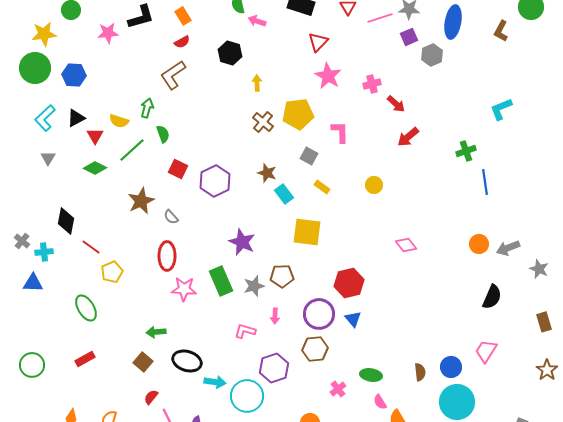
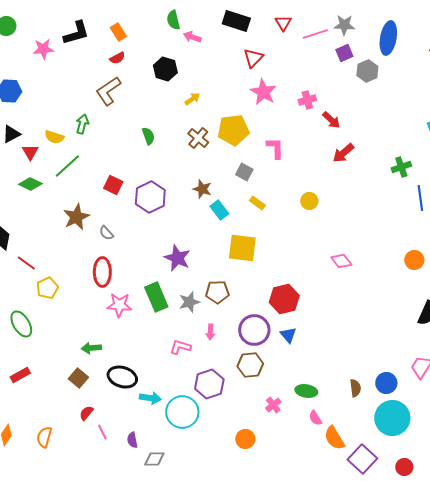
yellow arrow: (257, 83) -> (192, 99), turned 56
green semicircle: (163, 134) -> (148, 136), moved

